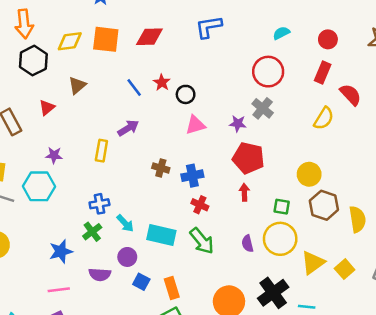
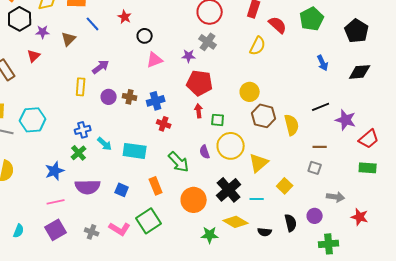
red star: (162, 82) -> (125, 17), moved
brown triangle: (77, 85) -> (69, 39), moved
blue line: (134, 88) -> (93, 24), moved
purple star: (54, 155) -> (43, 32), moved
green square: (282, 207) -> (218, 120), moved
green arrow: (202, 241) -> (179, 162), moved
purple circle: (127, 257) -> (109, 97), moved
yellow square: (345, 269) -> (285, 186), moved
purple semicircle: (100, 275) -> (88, 187), size x1.4
orange rectangle: (172, 288) -> (156, 186), moved

